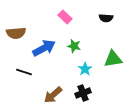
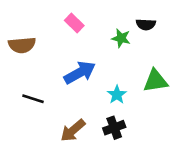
pink rectangle: (65, 17) -> (74, 23), moved
green star: (74, 46) -> (121, 38), moved
blue arrow: (44, 48) -> (80, 73), moved

